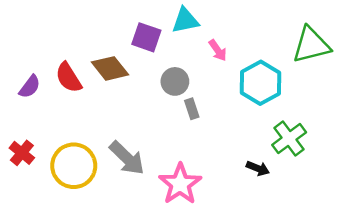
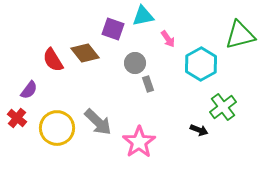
purple semicircle: (30, 87) -> (29, 90), moved

